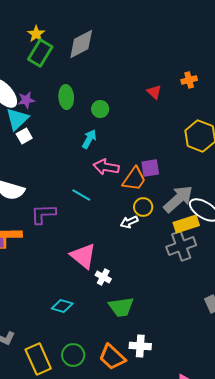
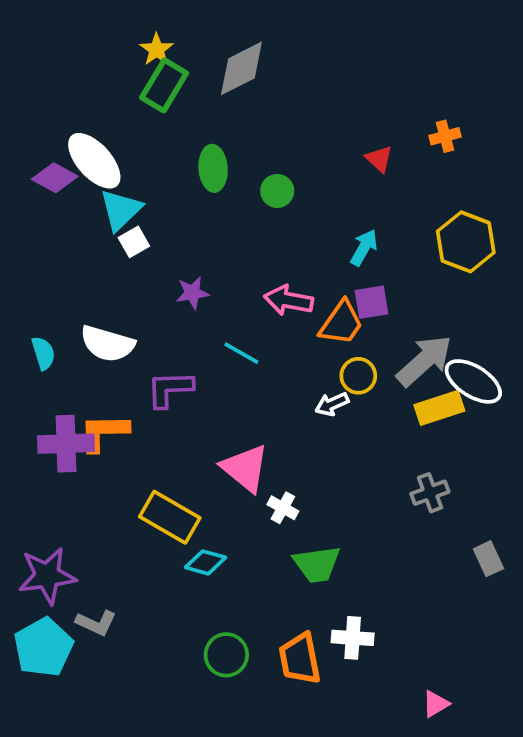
purple star: (26, 100) -> (192, 293), moved
cyan arrow: (89, 139) -> (364, 248), moved
gray cross: (181, 246) -> (430, 493), moved, size x0.7
orange trapezoid: (112, 357) -> (300, 659), turned 36
yellow rectangle: (38, 359) -> (170, 517), moved, turned -36

